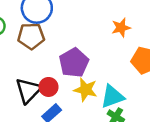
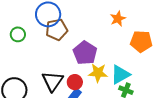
brown pentagon: (31, 36) -> (57, 30), moved
red circle: (49, 87) -> (75, 82), moved

